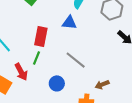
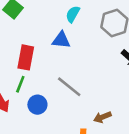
blue circle: (57, 83) -> (37, 105), moved

